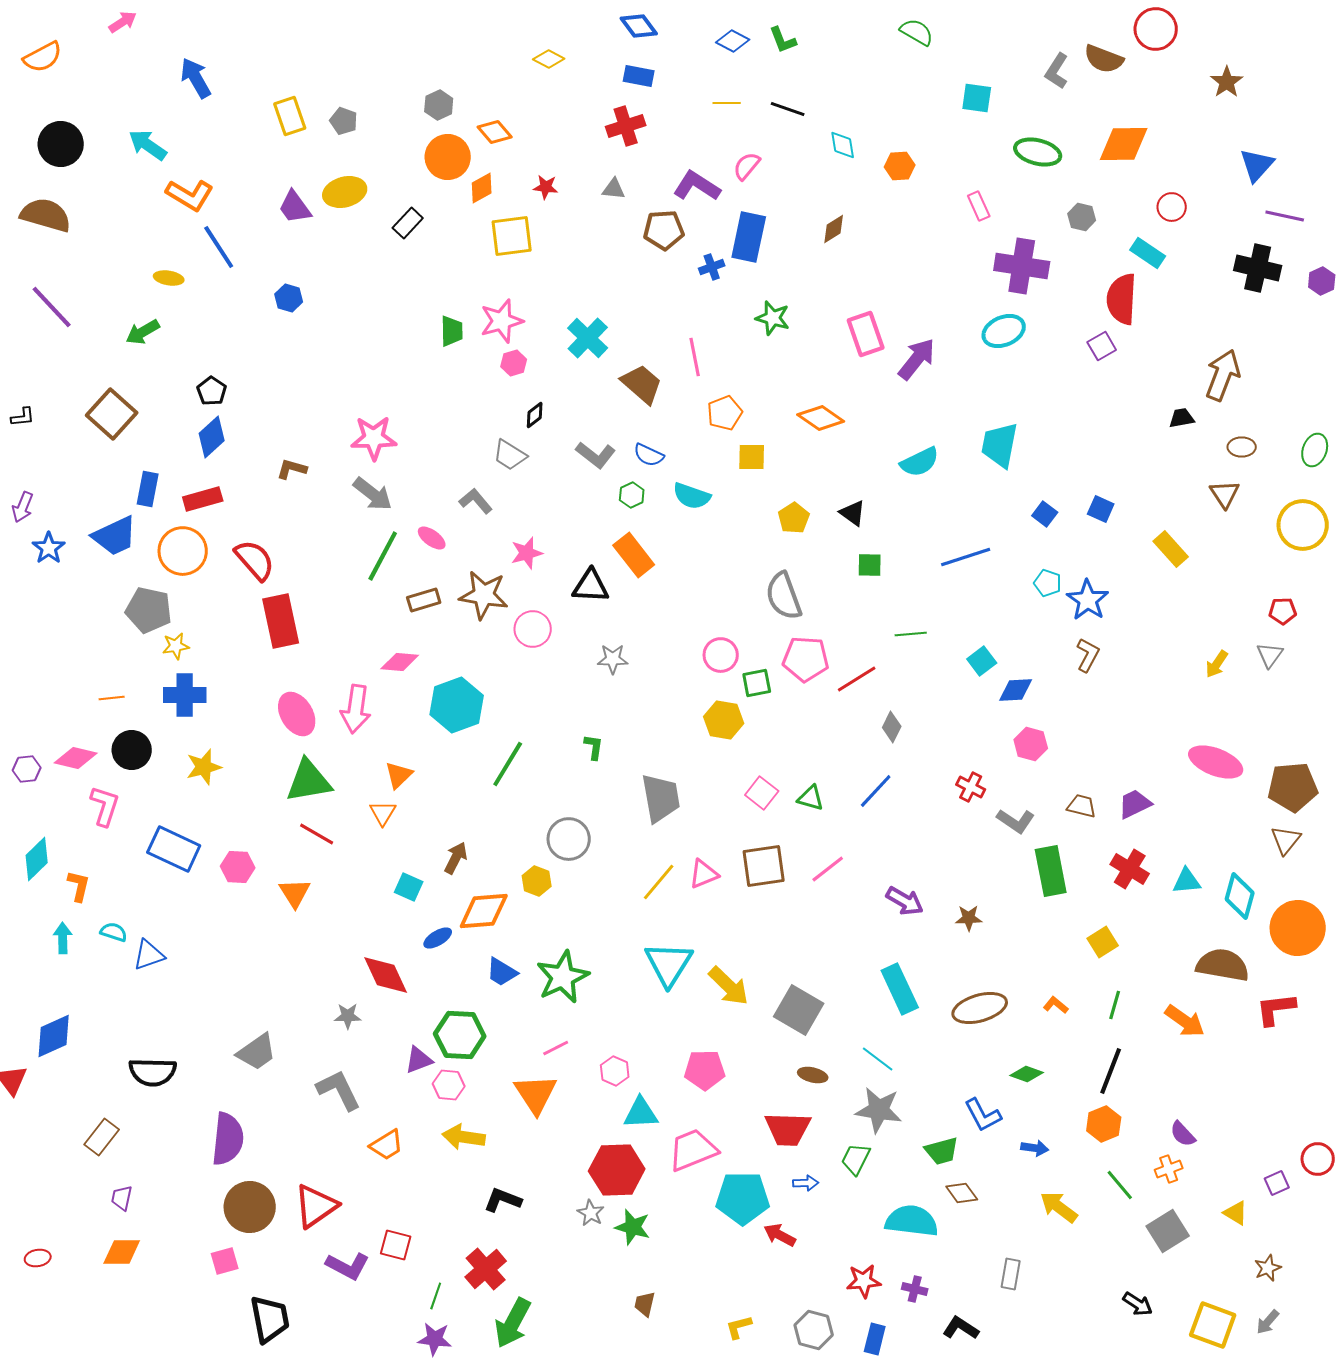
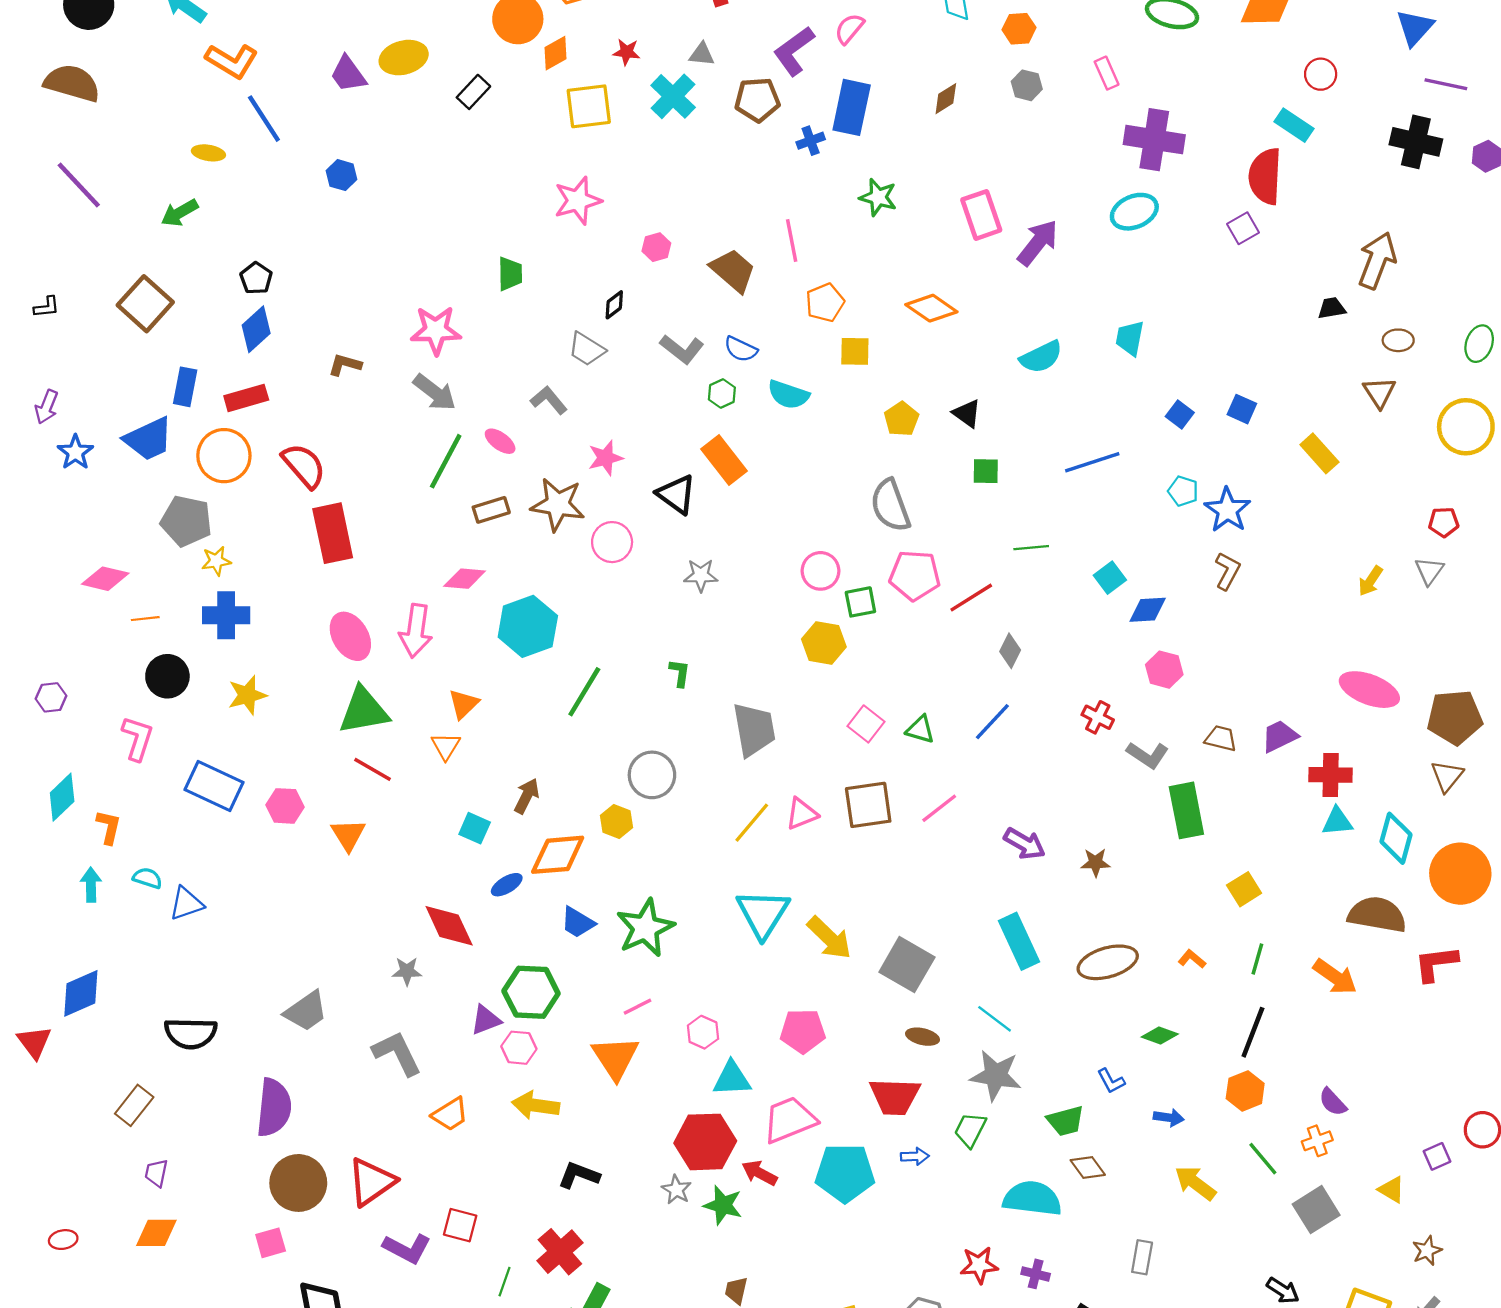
purple L-shape: (697, 186) -> (794, 51), turned -69
gray hexagon: (1082, 217) -> (1027, 85), moved
green trapezoid: (452, 331) -> (510, 274), moved
cyan cross: (588, 338) -> (673, 96), moved
pink hexagon: (514, 363) -> (656, 247), moved
cyan trapezoid: (1000, 445) -> (1130, 338), size x0.7
black triangle: (591, 586) -> (676, 494), turned 33
pink diamond: (76, 758) -> (105, 579), moved
red cross: (1130, 869) -> (1331, 775), moved, turned -30
blue L-shape: (983, 1115) -> (1111, 1081), size x0.7
red arrow: (780, 1235) -> (760, 1173), moved

